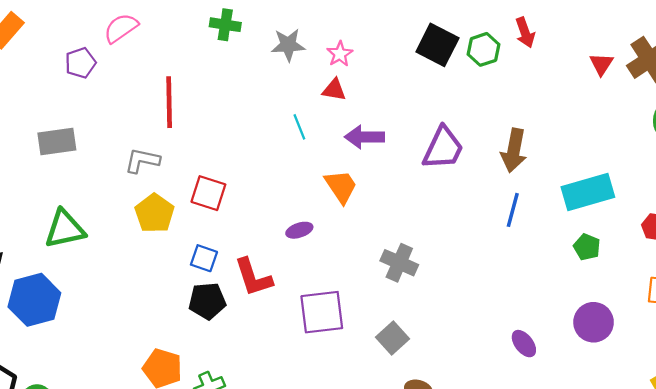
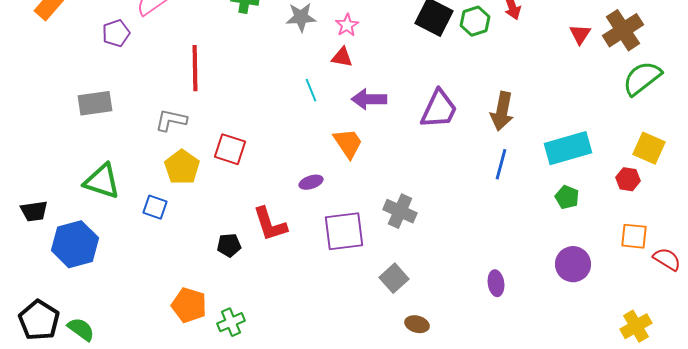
green triangle: (65, 229) -> (102, 181), turned 30
blue square: (204, 258) -> (155, 207), moved
black pentagon: (207, 301) -> (229, 245), size x0.7
purple square: (322, 312) -> (344, 231), moved
purple ellipse: (524, 344) -> (496, 283), moved, turned 30

